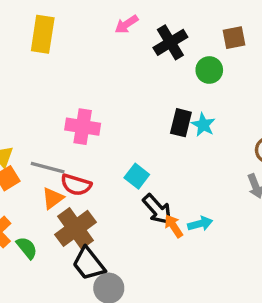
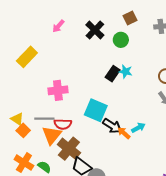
pink arrow: (126, 24) -> (58, 26), moved
yellow rectangle: (43, 34) -> (27, 57), moved, turned 50
black rectangle: (181, 123) -> (113, 74), turned 35
cyan square: (137, 176) -> (96, 110), size x1.6
orange triangle: (53, 198) -> (52, 135), size x1.5

